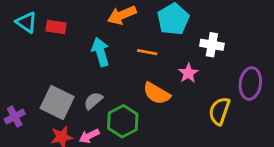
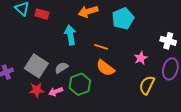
white cross: (212, 45) -> (168, 41), moved
orange line: (147, 52) -> (101, 47), moved
pink star: (188, 73) -> (141, 58), moved

